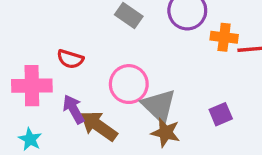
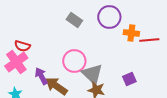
red semicircle: (70, 59) -> (22, 46), moved
pink cross: (32, 86) -> (16, 62), turned -35

